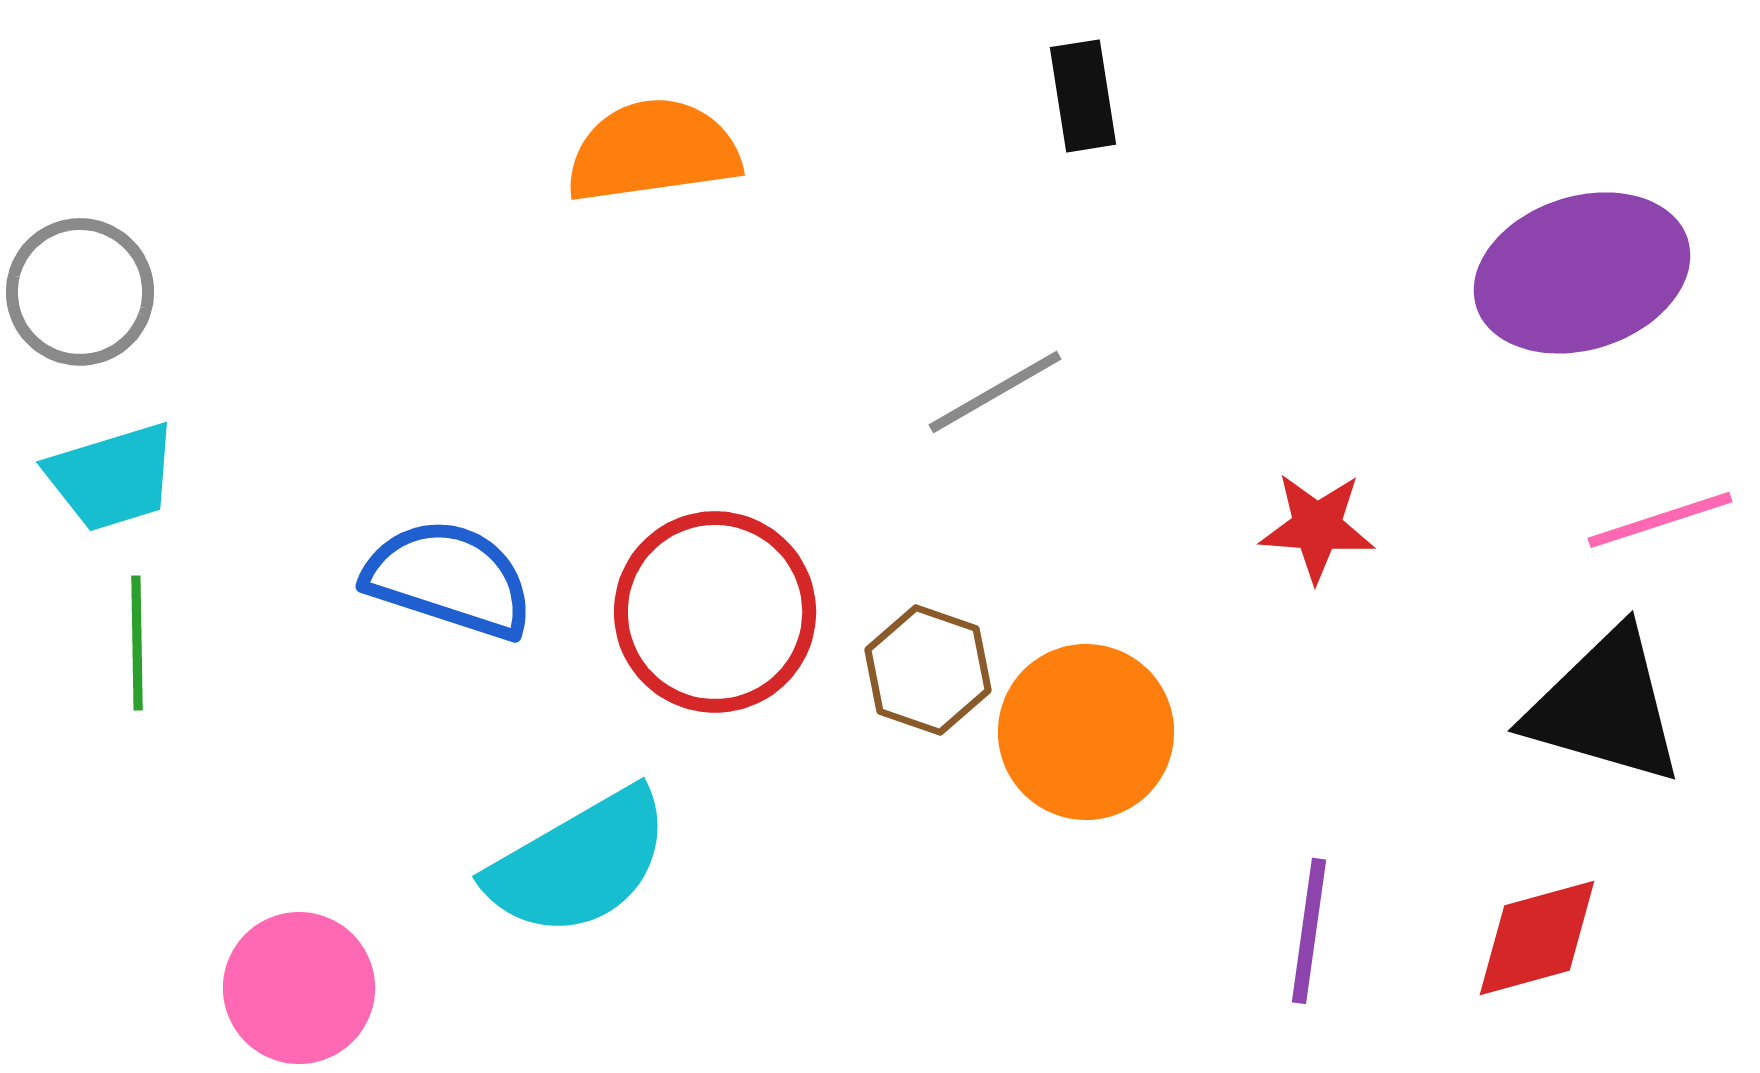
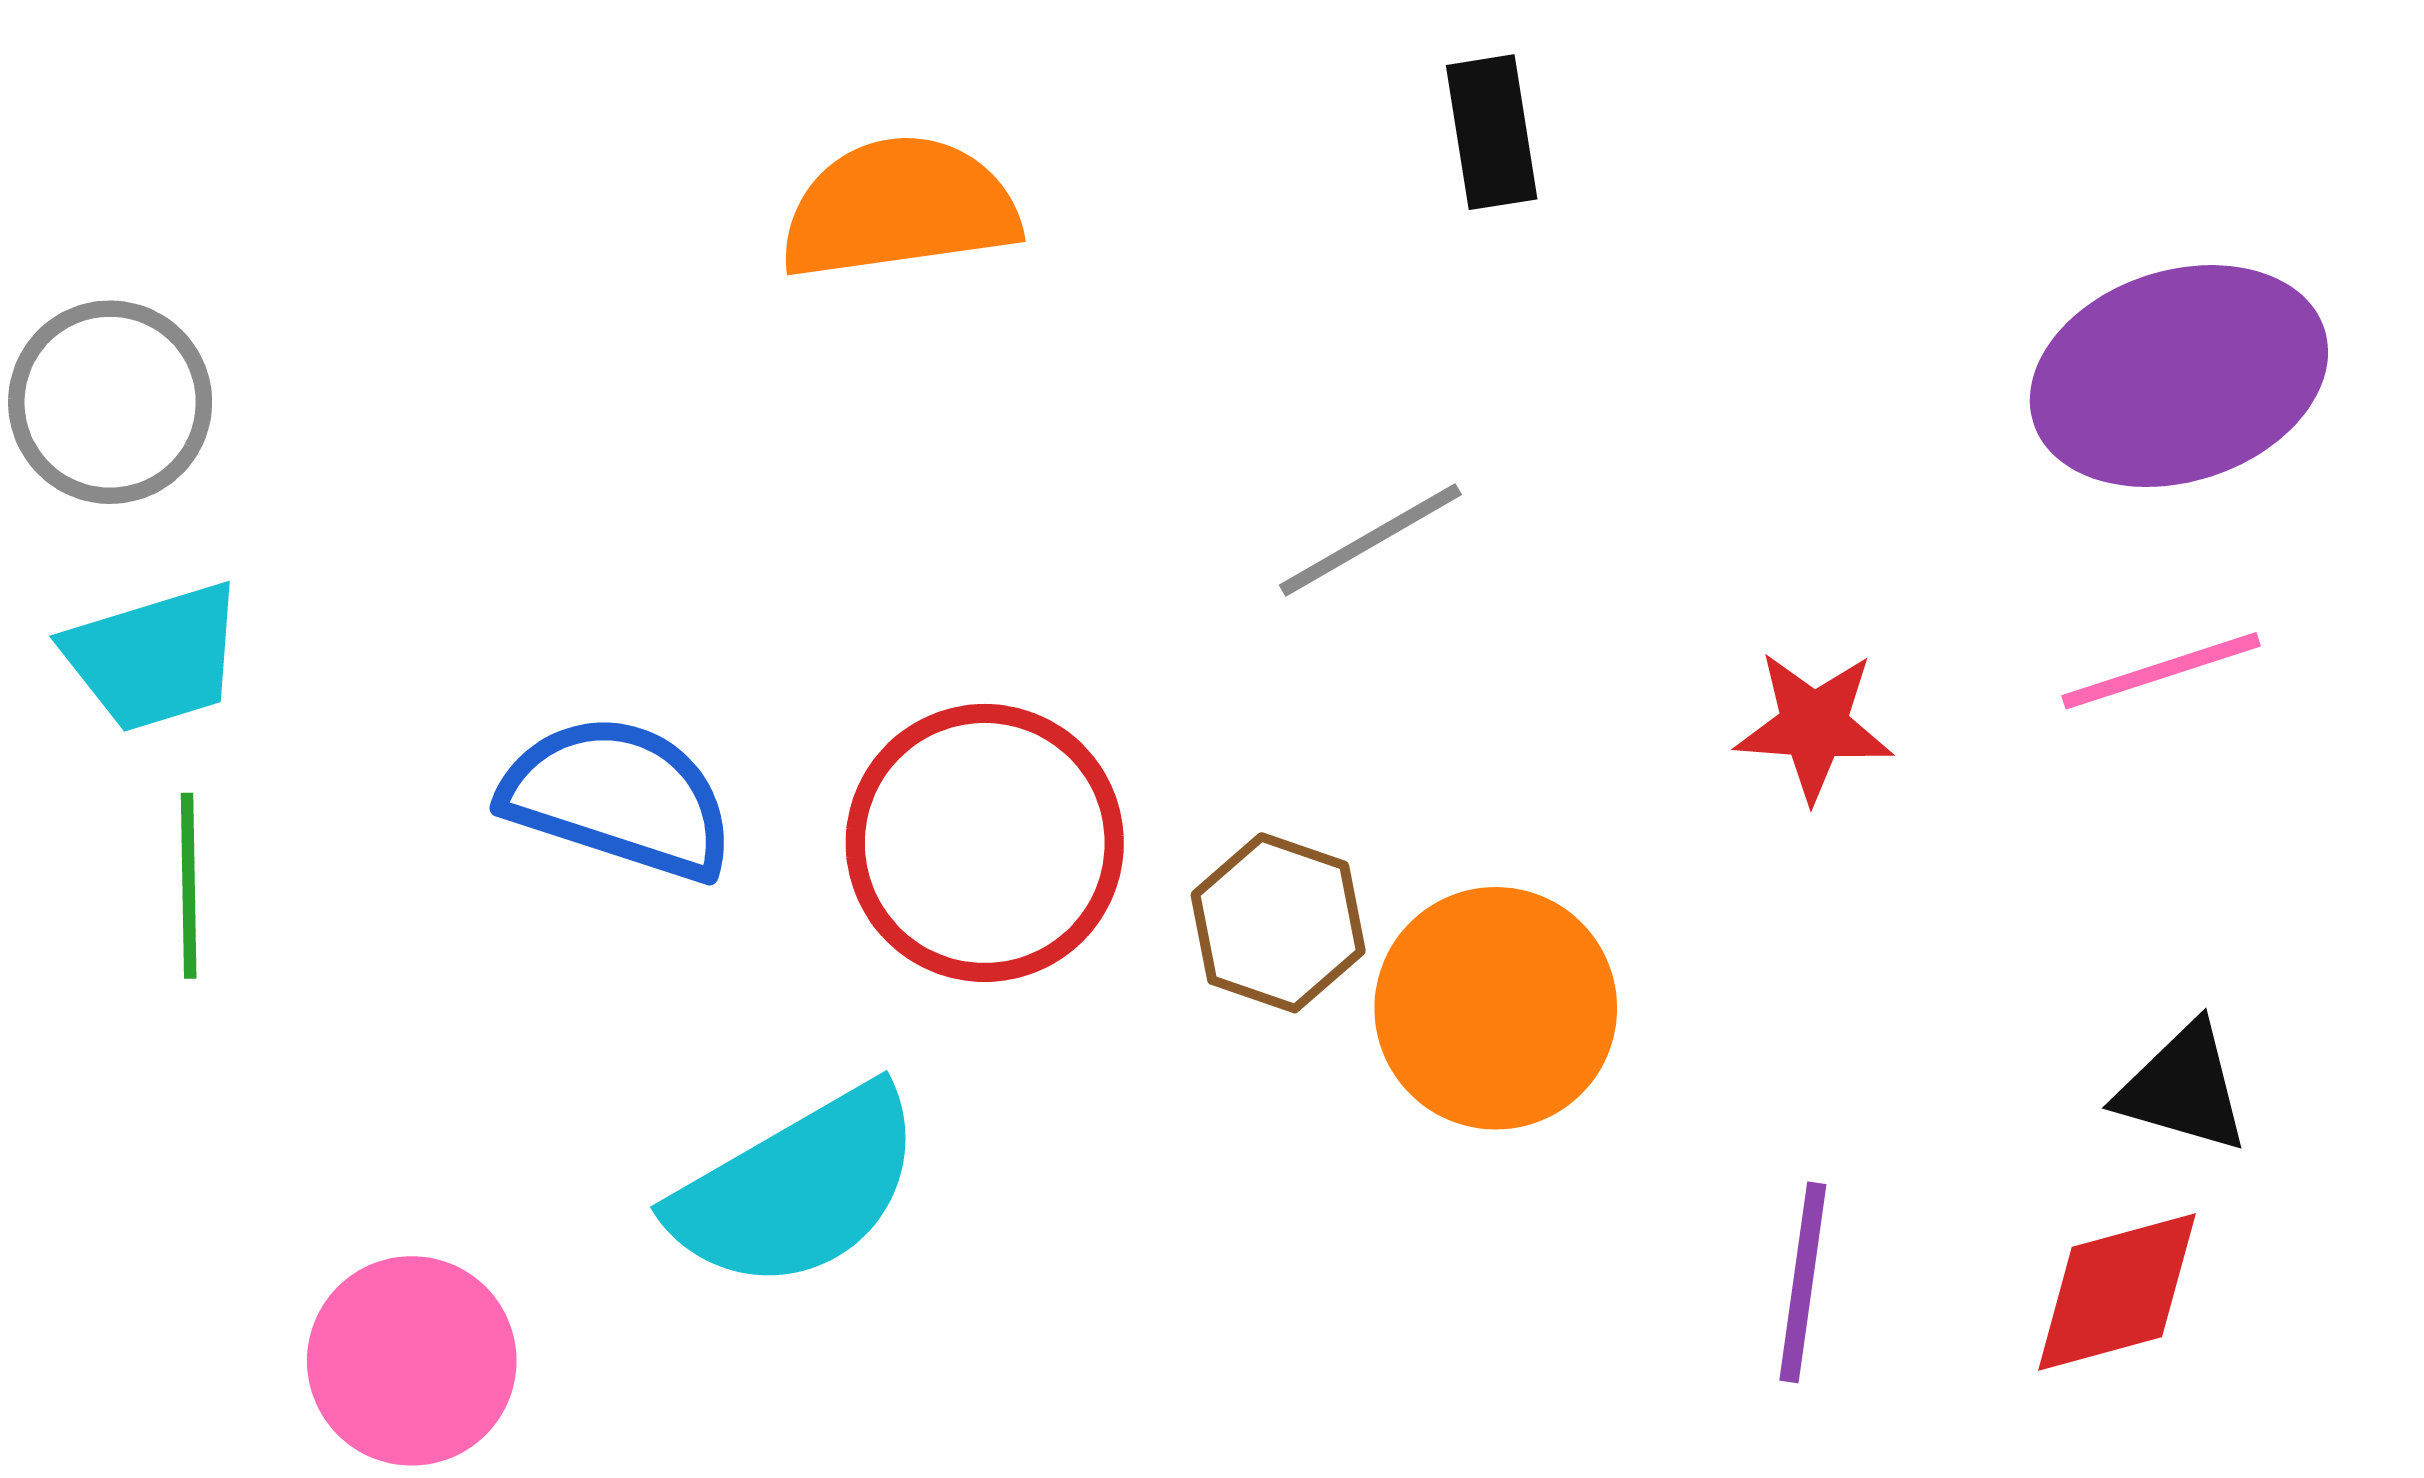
pink line: (1660, 520) -> (2161, 671), moved
black triangle: (1605, 707) -> (2183, 1088), moved, size x0.6

